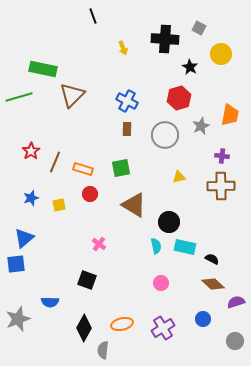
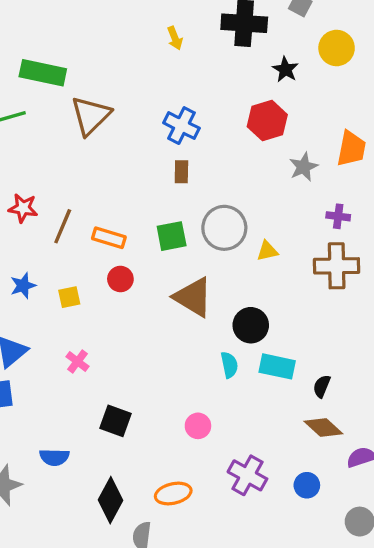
gray circle: (165, 135) -> (224, 228), moved
red star: (31, 151) -> (23, 208), turned -30
pink cross: (99, 244) -> (78, 361), moved
black semicircle: (212, 259) -> (322, 386), turned -96
pink circle: (161, 283) -> (198, 426), moved
purple cross: (163, 328) -> (247, 475), moved, turned -30

